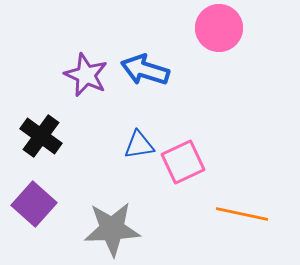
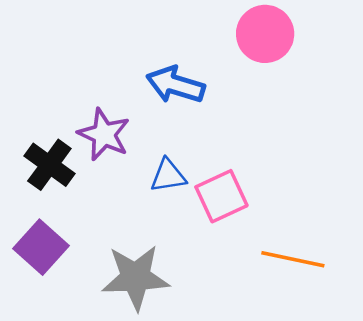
purple star: (86, 75) -> (104, 134), moved

